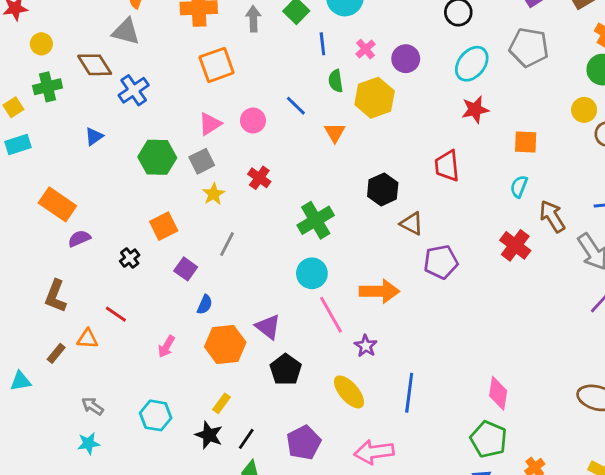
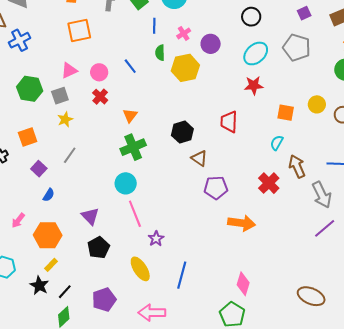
yellow circle: (584, 110) -> (317, 104), moved
orange triangle: (335, 133) -> (130, 115), moved
red cross: (259, 178) -> (100, 97), moved
orange arrow: (379, 291) -> (242, 223), moved
orange hexagon: (225, 344) -> (48, 235), moved

